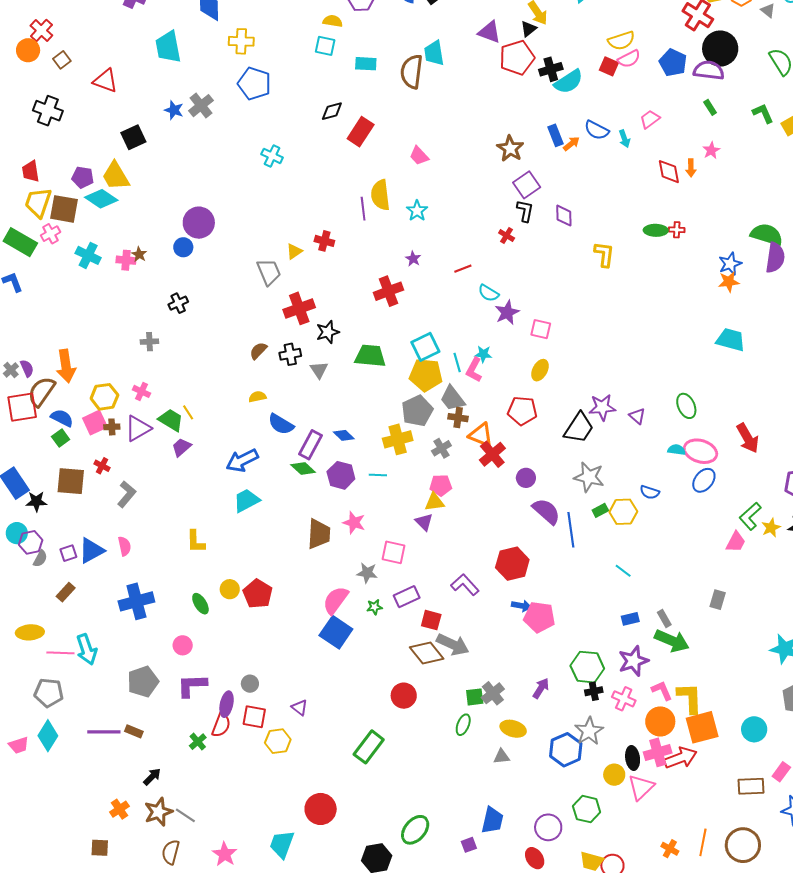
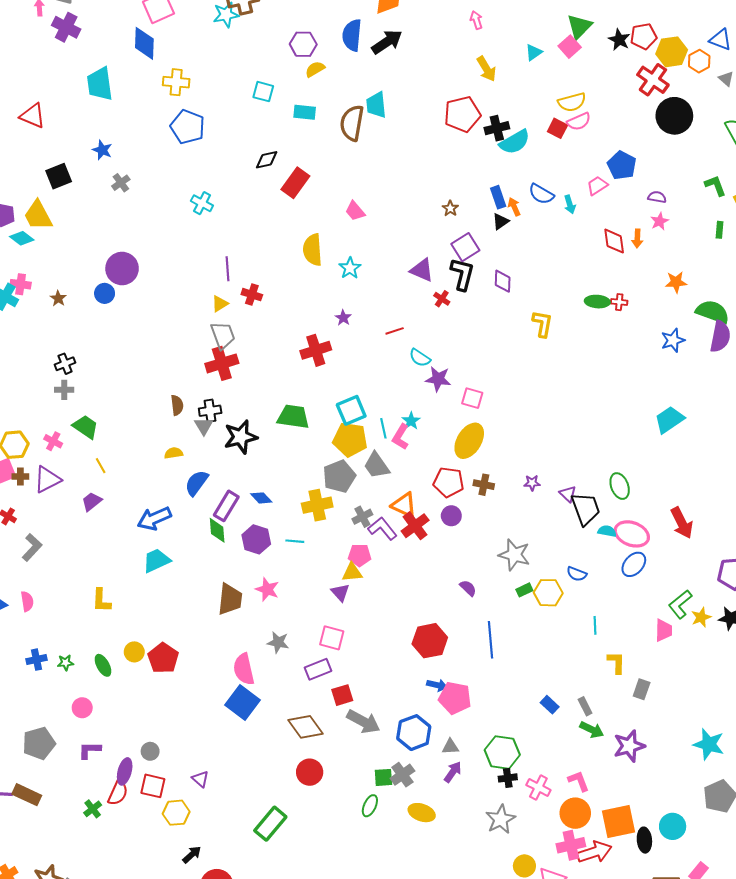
yellow semicircle: (333, 21) -> (315, 69), moved, turned -42
black triangle: (529, 29) -> (501, 221), moved
purple triangle: (489, 32) -> (422, 270), moved
blue pentagon: (673, 63) -> (622, 165), moved
purple semicircle: (709, 70) -> (657, 197), moved, size x0.6
gray cross: (201, 106) -> (121, 183), moved, size x0.7
green rectangle: (710, 107) -> (719, 230), moved, turned 35
orange arrow: (571, 144) -> (514, 207), turned -78
brown star: (510, 149) -> (450, 208), size x0.6
cyan diamond: (101, 199) -> (22, 238), size x0.7
purple line: (363, 209) -> (228, 269), moved
black L-shape: (525, 211) -> (462, 274), size x1.4
pink cross: (126, 260) -> (21, 284), moved
gray trapezoid: (269, 272) -> (223, 335), moved
orange star: (729, 282) -> (676, 282), moved
black cross: (178, 303) -> (65, 364), moved
purple star: (507, 312) -> (438, 379), turned 30
black star: (328, 332) -> (241, 437), moved, size x1.4
cyan trapezoid: (731, 340) -> (669, 420), turned -52
brown semicircle: (258, 351) -> (177, 405), turned 126
cyan star: (483, 354) -> (411, 421), turned 30
gray triangle: (319, 370) -> (204, 426), moved
yellow ellipse: (540, 370) -> (469, 441), size x1.6
purple star: (602, 407) -> (532, 483), size x0.6
brown cross: (458, 418) -> (484, 485), moved
green trapezoid: (171, 420) -> (86, 427), moved
blue semicircle: (281, 424) -> (197, 483), turned 92
black trapezoid: (579, 428) -> (586, 509), moved, turned -56
green diamond: (303, 469) -> (217, 530), turned 40
purple circle: (526, 478) -> (451, 516), moved
purple semicircle: (546, 511) -> (468, 588), size x0.6
blue line: (571, 530) -> (490, 640), moved
pink trapezoid: (736, 542) -> (664, 630), turned -30
pink square: (393, 552) -> (332, 638), moved
cyan line: (623, 571) -> (595, 625), moved, turned 48
purple L-shape: (465, 585) -> (382, 529), moved
pink semicircle: (336, 600) -> (244, 669), turned -52
blue cross: (136, 601) -> (37, 660), size x0.6
green star: (374, 607) -> (66, 663), moved
blue rectangle: (630, 619) -> (550, 705), turned 54
red square: (431, 620) -> (342, 695), turned -35
green arrow: (672, 641) -> (592, 730), size x0.7
brown diamond: (427, 653) -> (306, 727), moved
purple star: (633, 661) -> (629, 746), moved
purple L-shape: (192, 685) -> (90, 750), size x0.7
yellow L-shape: (690, 698) -> (616, 662), moved, size x0.7
brown rectangle: (134, 731) -> (27, 795), size x1.5
blue hexagon: (566, 750) -> (414, 733), moved
gray triangle: (502, 756) -> (450, 747), moved
black ellipse: (633, 758) -> (644, 840), moved
black arrow: (152, 777) -> (192, 855), moved

